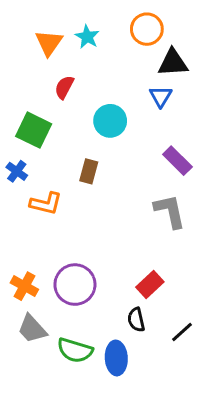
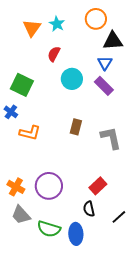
red semicircle: (64, 87) -> (54, 54), moved
purple rectangle: (177, 161) -> (104, 86), moved
brown rectangle: (89, 171) -> (76, 127), moved

